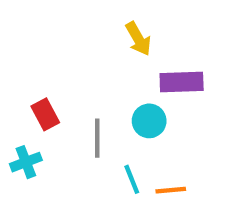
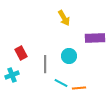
purple rectangle: (182, 82) -> (95, 38), moved
cyan line: (132, 179) -> (61, 83), turned -40

